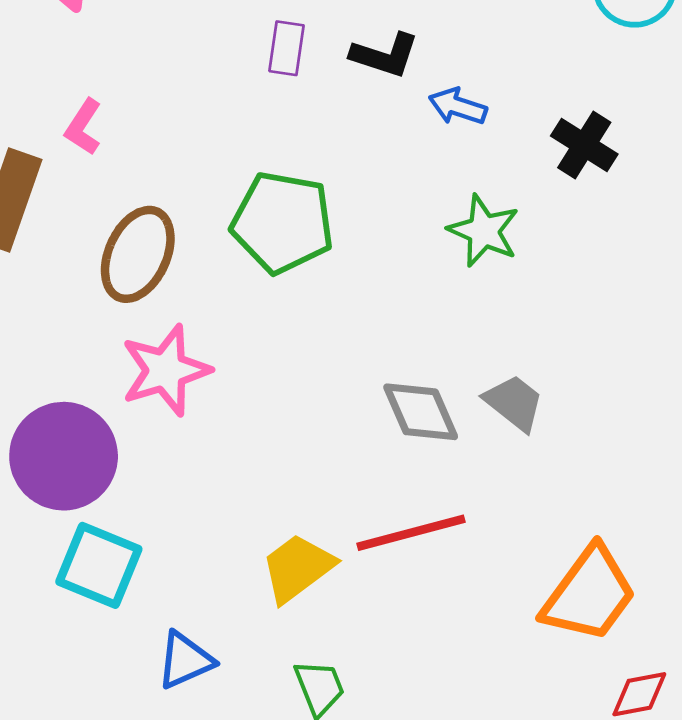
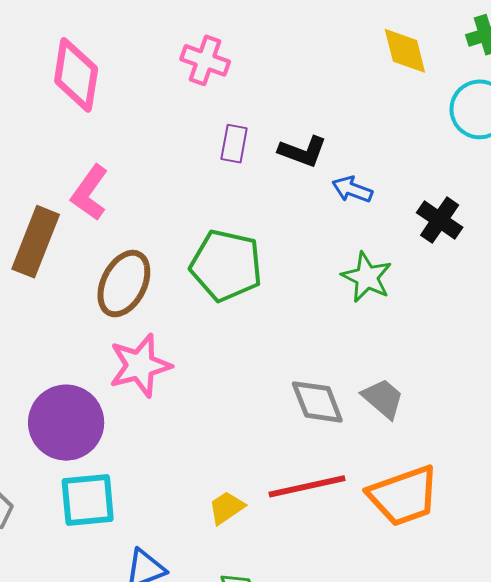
pink L-shape: (83, 127) -> (90, 193), size x1.4
cyan square: (99, 565) -> (88, 500), turned -30
yellow trapezoid: (298, 568) -> (227, 508), size x0.7
orange trapezoid: (589, 594) -> (404, 496), moved, turned 32

